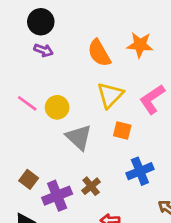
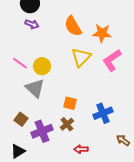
orange star: (140, 45) -> (102, 33), moved
orange square: (122, 130) -> (70, 103), moved
gray triangle: (79, 137) -> (35, 88), moved

